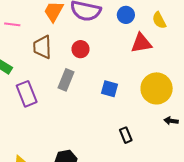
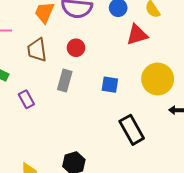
purple rectangle: (27, 94) -> (26, 99), size x0.7
black rectangle: (126, 135) -> (132, 130), size x1.8

